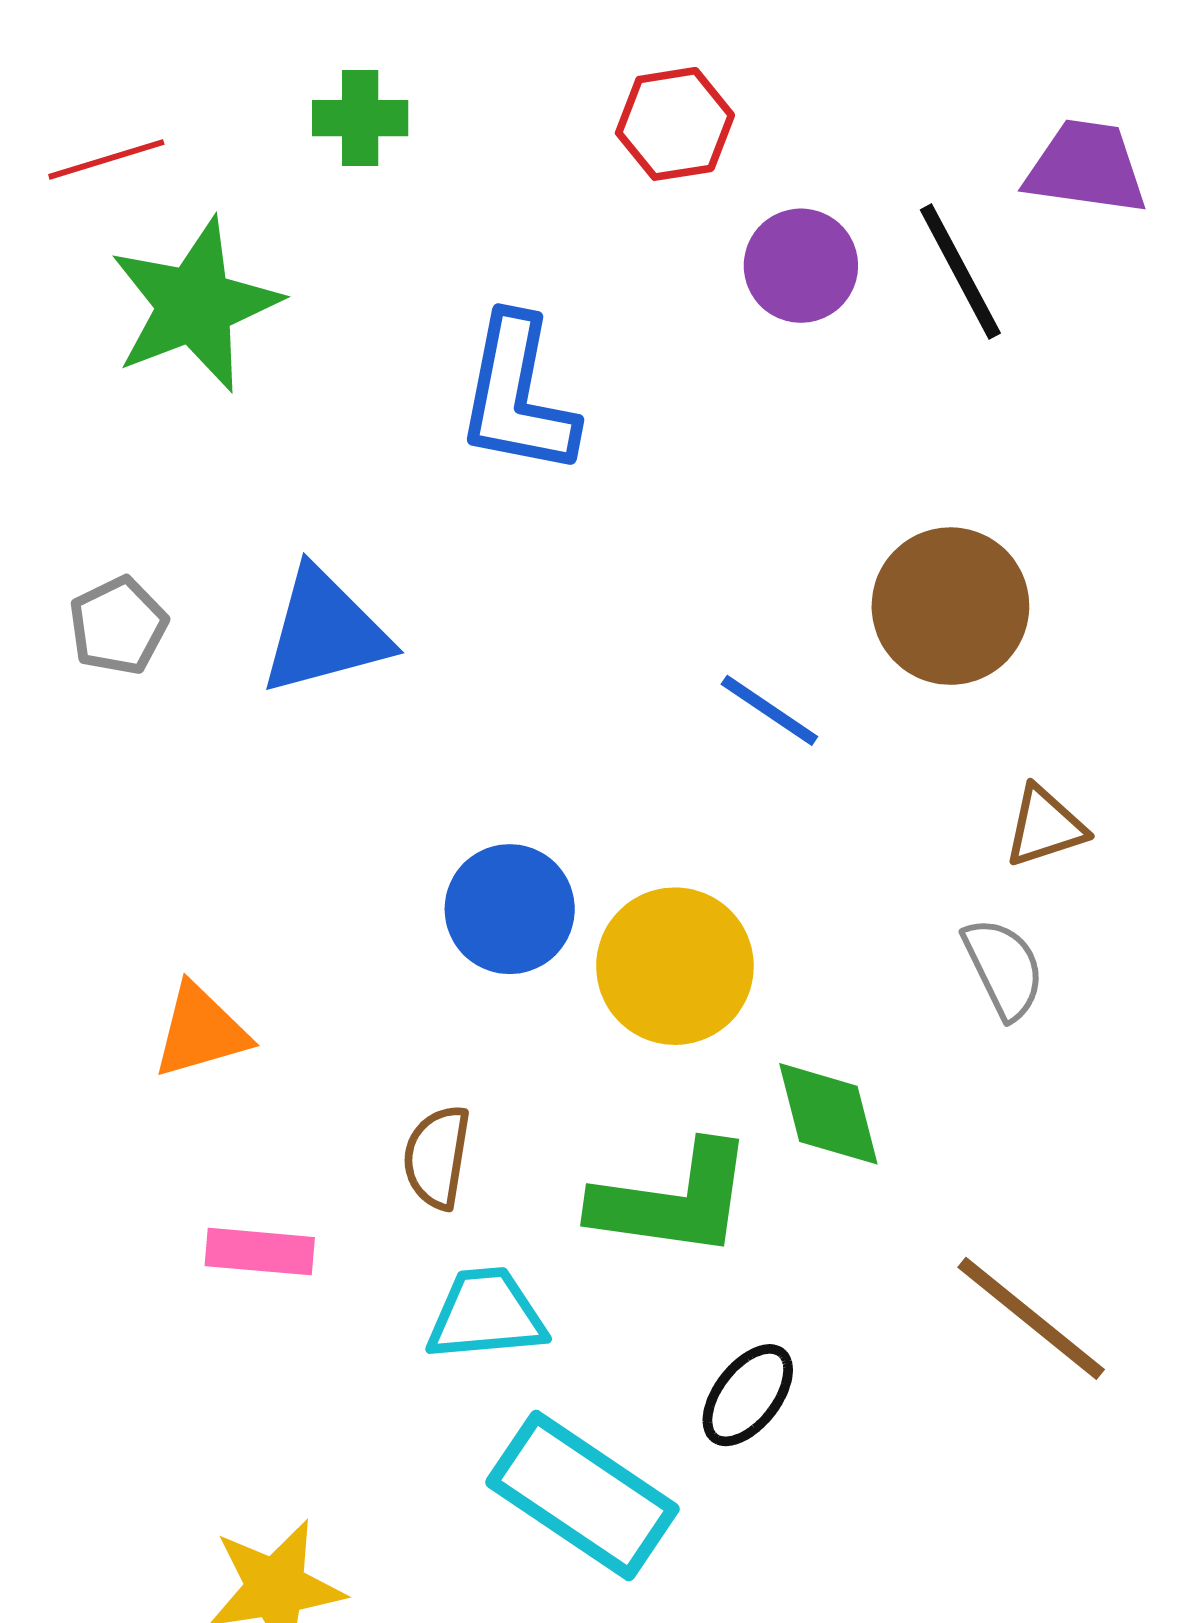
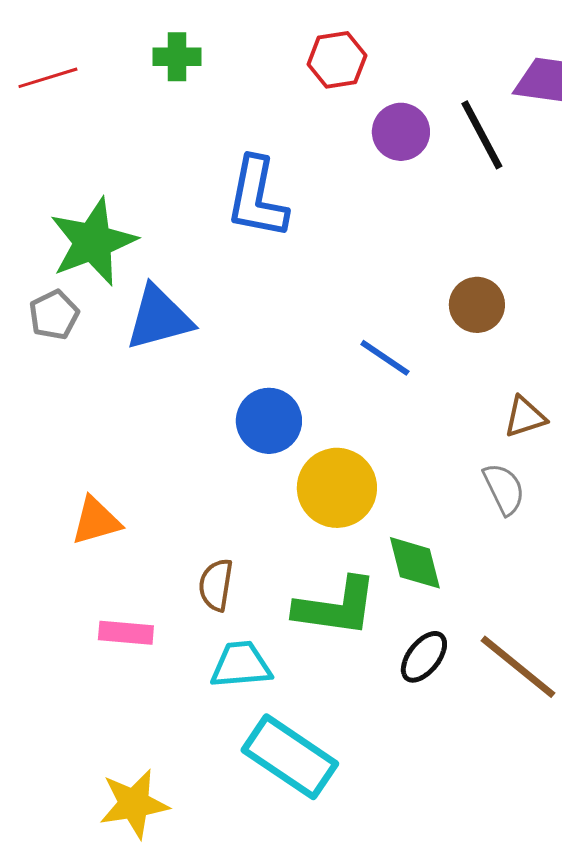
green star: (195, 305) -> (93, 242), moved
brown circle: (950, 606) -> (477, 305), size x0.7
blue circle: (510, 909) -> (269, 421), moved
black ellipse: (748, 1395) -> (424, 657), moved

